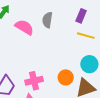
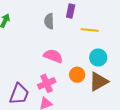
purple rectangle: (81, 16) -> (71, 11), moved
pink semicircle: (24, 27) -> (53, 56), moved

